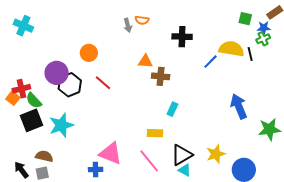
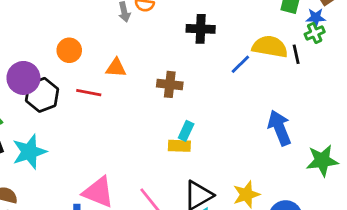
orange triangle: (145, 61) -> (116, 68), moved
red line: (103, 83) -> (89, 93), turned -30
yellow rectangle: (155, 133) -> (179, 146), moved

